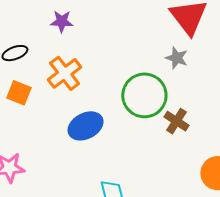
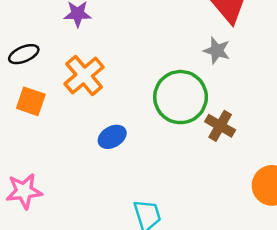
blue ellipse: (86, 126) -> (112, 137), size x0.7

